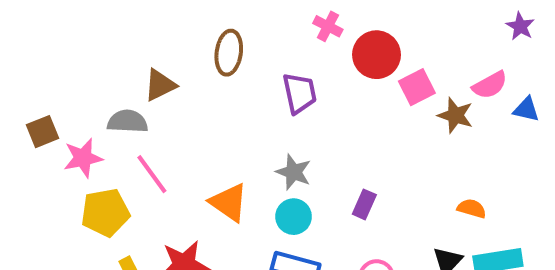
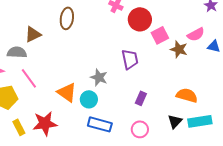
purple trapezoid: (300, 93) -> (130, 59), moved
purple rectangle: (364, 204) -> (141, 98), moved
orange semicircle: (472, 208) -> (187, 95), size x1.5
cyan circle: (294, 217) -> (89, 99), moved

